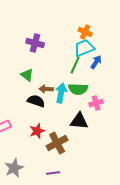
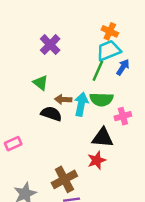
purple cross: (35, 43) -> (50, 45), turned 30
red star: (37, 131) -> (97, 160), moved
brown cross: (57, 143) -> (64, 179), moved

